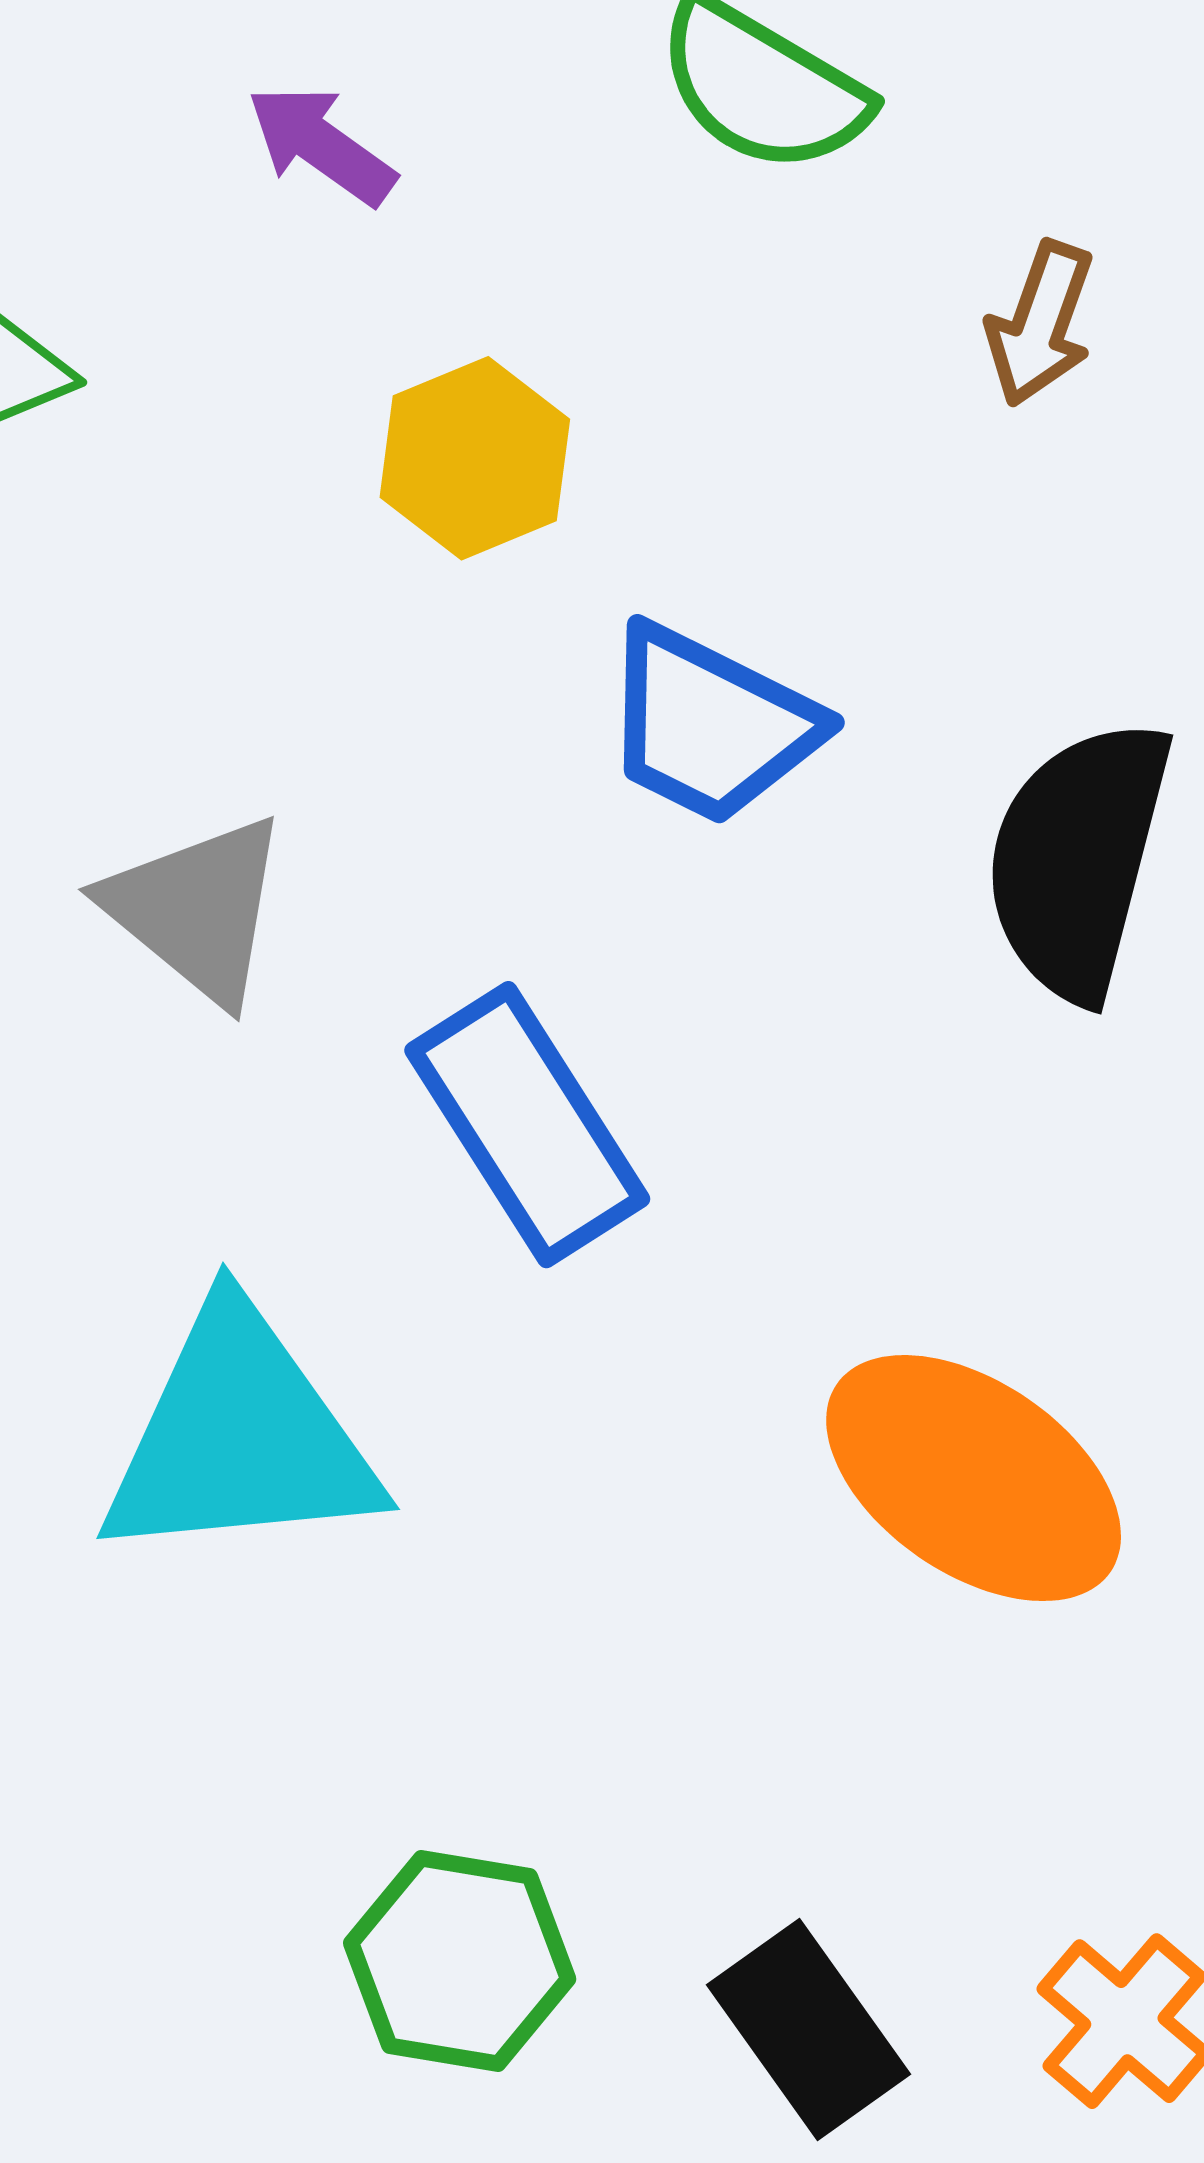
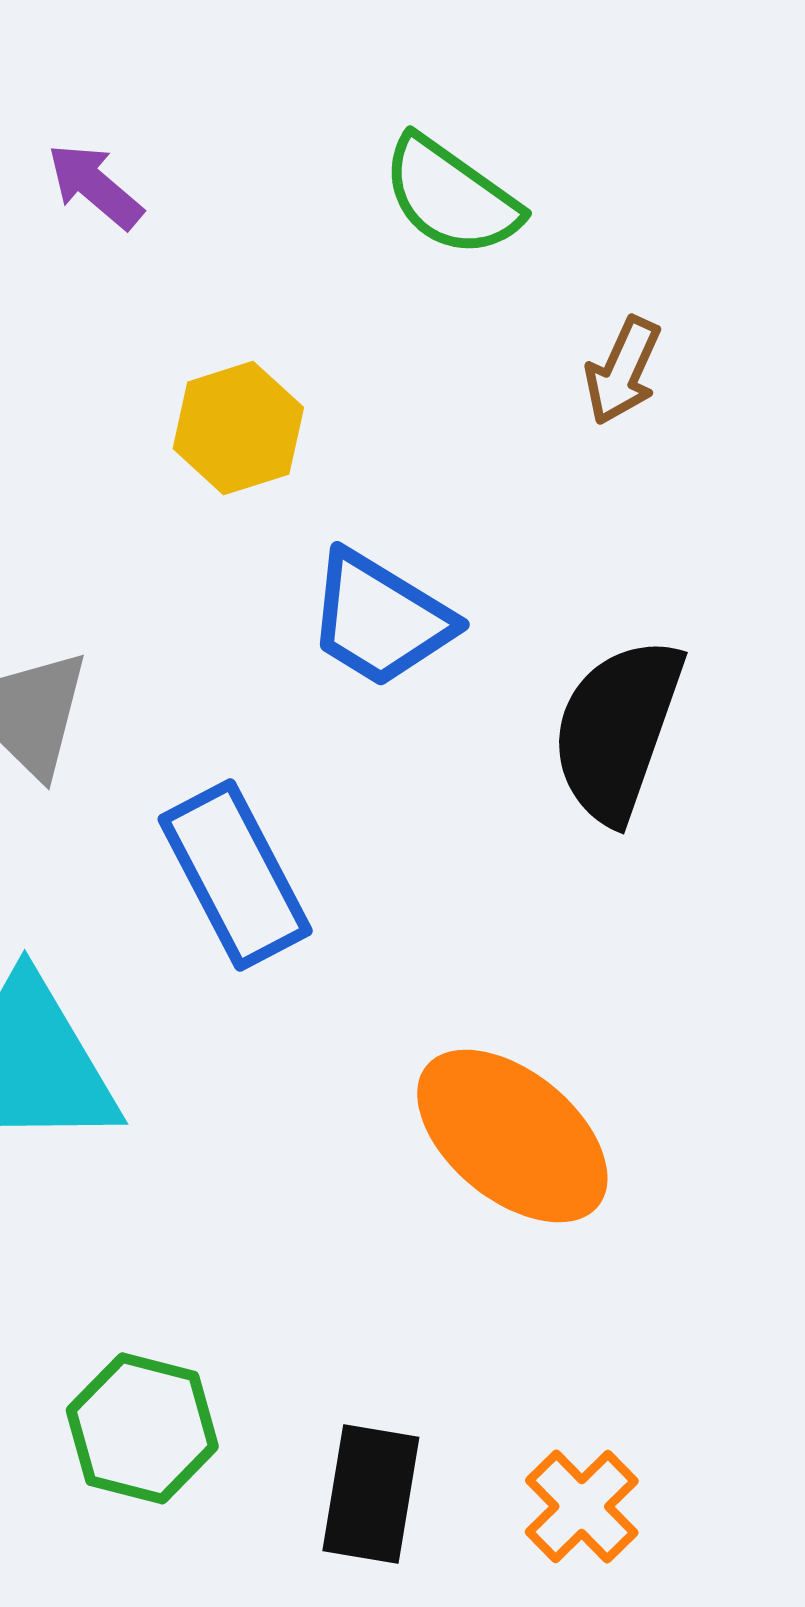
purple arrow: (321, 145) -> (95, 186), moved
black rectangle: (809, 2030) -> (371, 1494), turned 40

